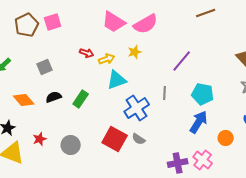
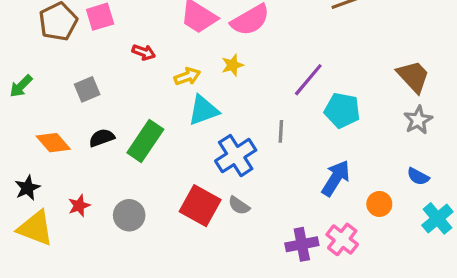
red arrow: (87, 53) -> (144, 52), moved
cyan pentagon: (203, 94) -> (342, 110), moved
green rectangle: (81, 99) -> (145, 141), size x1.4

